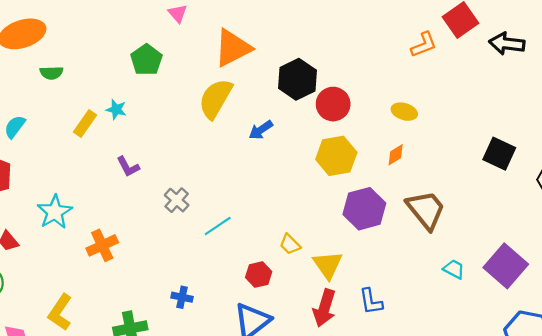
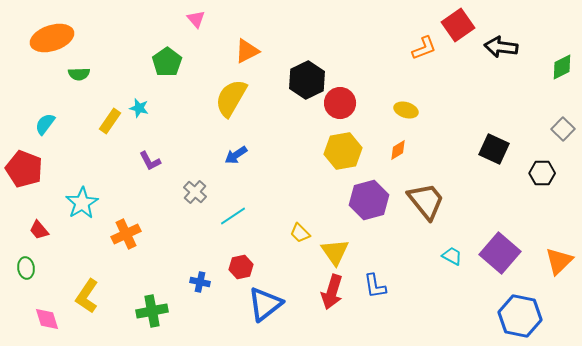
orange triangle: (233, 48) -> (247, 51), size x0.7
blue arrow: (261, 130) -> (236, 155), moved
red hexagon: (259, 275) -> (241, 267), moved

